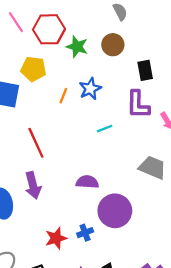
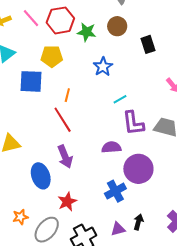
orange line: (63, 96) -> (67, 95), moved
purple L-shape: (138, 105) -> (133, 123), moved
blue cross: (85, 233) -> (115, 191), size x1.5
red star: (56, 238) -> (67, 202), moved

